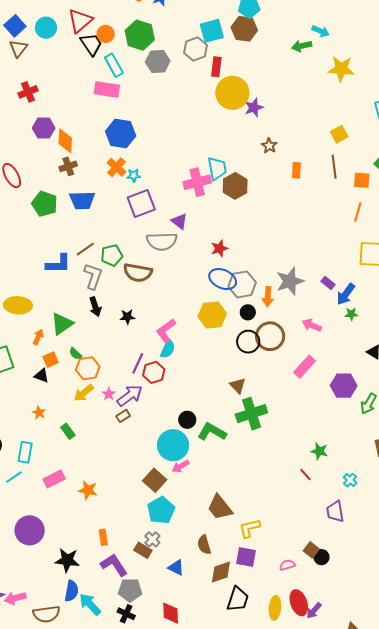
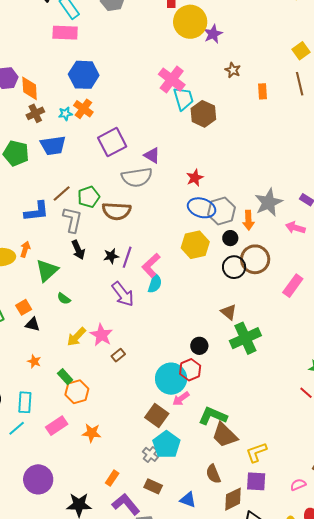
cyan star: (134, 175) -> (65, 114), moved
pink cross: (197, 182) -> (172, 80), moved, turned -32
pink arrow: (312, 325) -> (295, 228), moved
orange arrow: (38, 337) -> (25, 249), moved
orange square: (51, 360) -> (24, 307), moved
purple line: (138, 363) -> (127, 257), moved
orange hexagon: (88, 368) -> (77, 392), moved
red hexagon: (154, 372) -> (190, 370), moved
pink star: (109, 394) -> (101, 335), size x1.6
purple arrow: (130, 396) -> (123, 294), moved, turned 96
black circle: (187, 420) -> (199, 346), moved
green L-shape: (212, 432) -> (213, 416), moved
orange rectangle: (103, 537) -> (112, 478), turned 49
gray cross: (152, 539) -> (150, 454), moved

